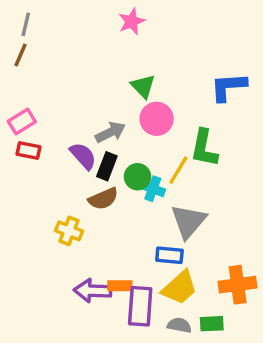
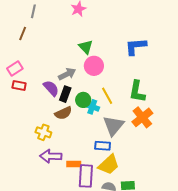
gray line: (26, 24) -> (33, 11), moved
brown line: (20, 55) -> (23, 33), moved
green L-shape: (204, 148) -> (137, 91), moved
yellow line: (178, 170) -> (107, 96), turned -60
orange cross: (238, 285) -> (142, 117), moved, turned -30
purple arrow: (93, 291) -> (51, 156), moved

